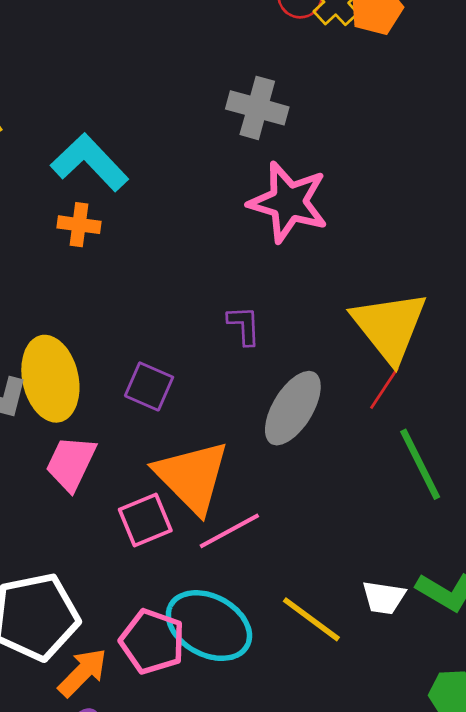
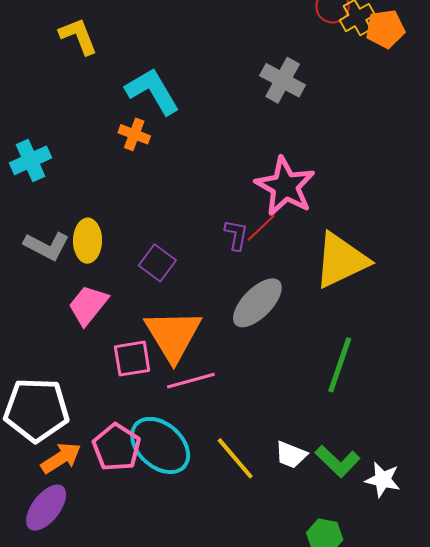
pink star: (288, 202) -> (285, 186), moved
yellow triangle: (389, 326) -> (341, 260), turned 30
yellow ellipse: (50, 379) -> (88, 241), size x0.7
red line: (384, 388) -> (261, 228), moved
green line: (420, 464) -> (340, 365), turned 32

